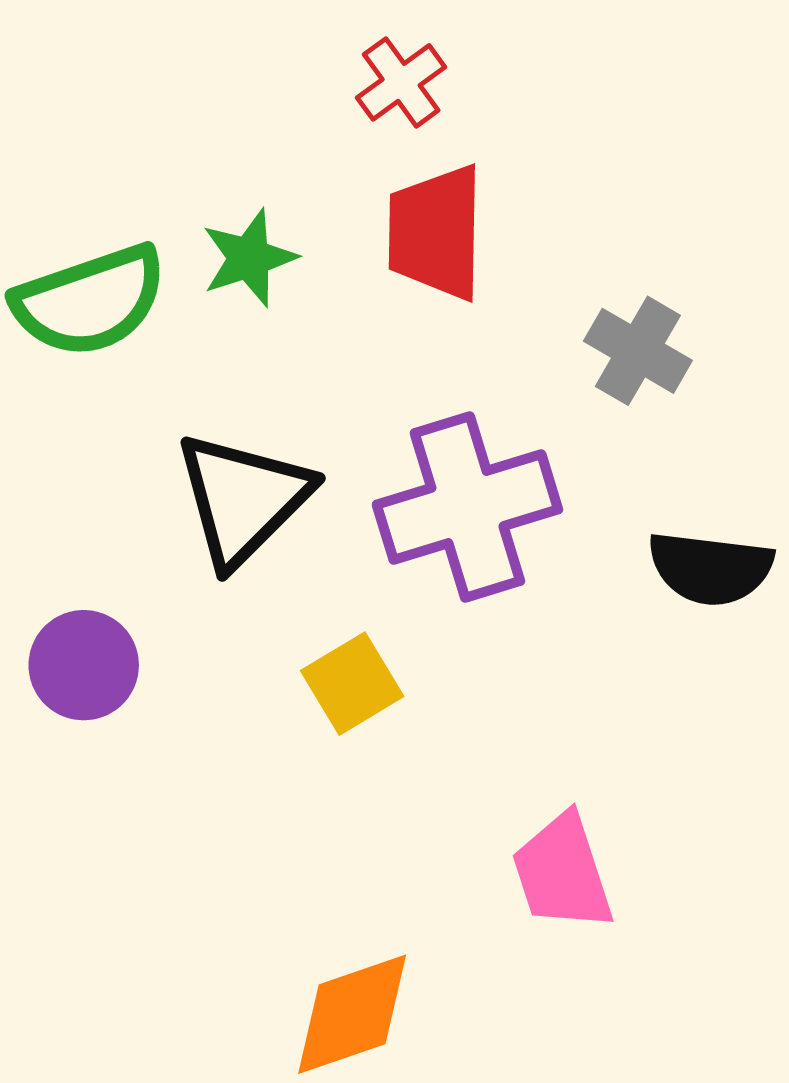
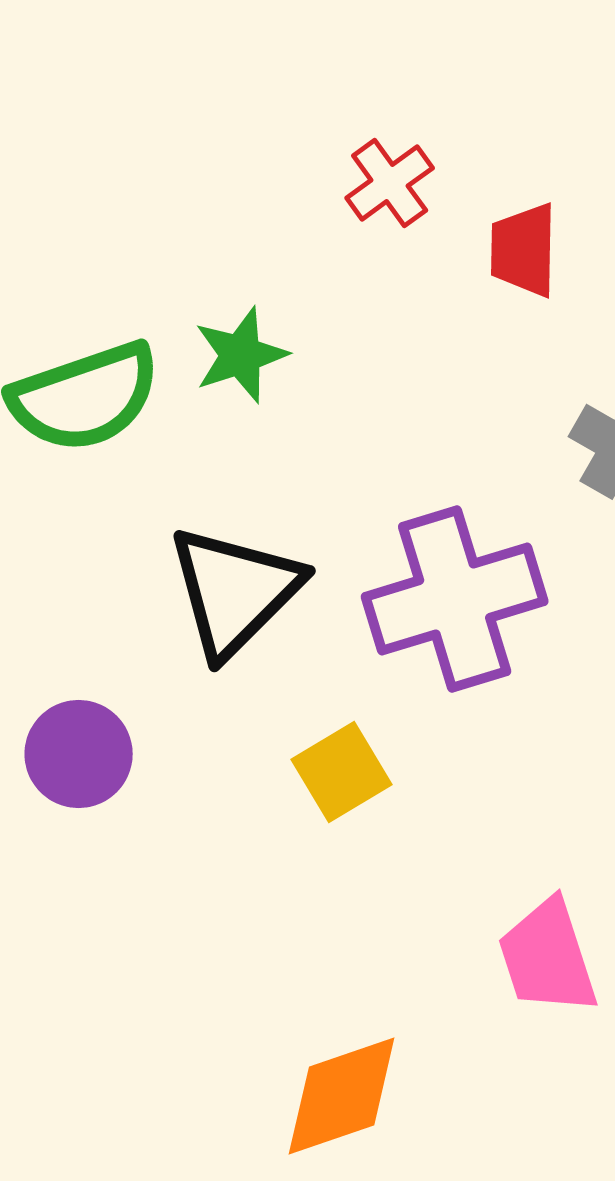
red trapezoid: (436, 232) -> (524, 250), moved, size x0.7

